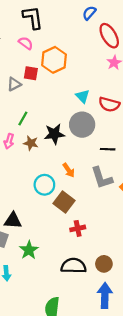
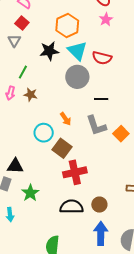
orange hexagon: (54, 60) -> (67, 25), moved
red square: (31, 73) -> (22, 23), moved, turned 32
gray triangle: (14, 84) -> (14, 41), turned -32
cyan triangle: (82, 96) -> (77, 51), size x1.5
black star: (54, 134) -> (49, 51), moved
red cross: (78, 228) -> (75, 172), size x1.6

